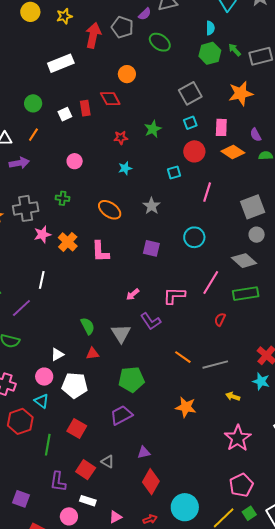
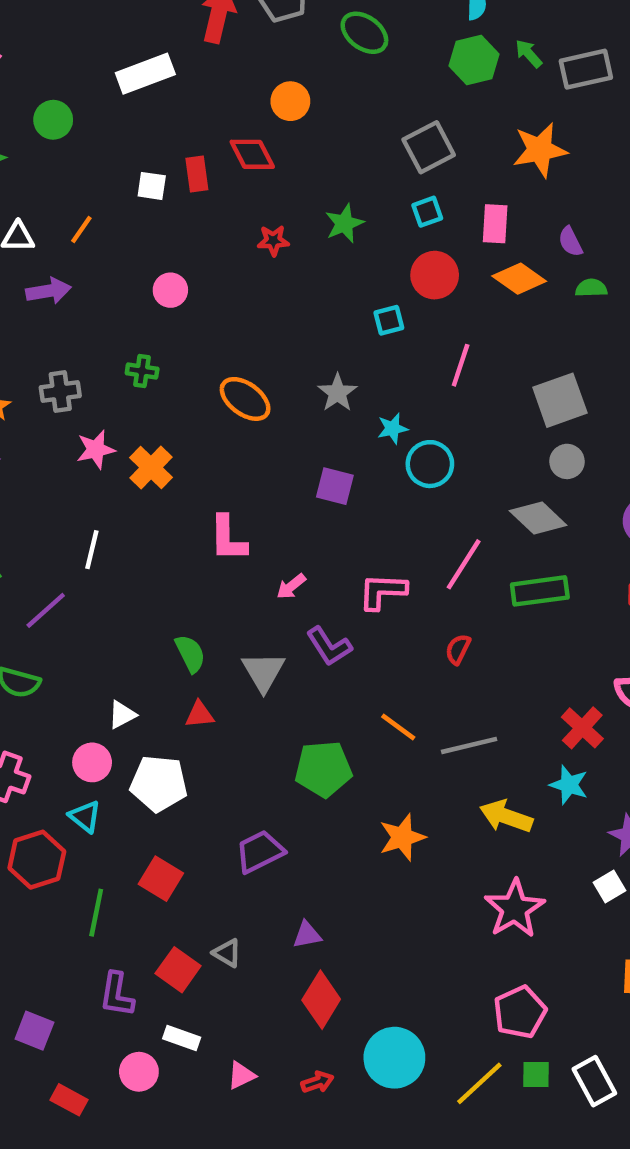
green circle: (33, 103) -> (53, 120), moved
white square: (65, 114) -> (152, 186), turned 32
cyan star: (125, 168) -> (393, 428), moved
gray cross: (26, 208) -> (60, 392), size x0.7
pink L-shape: (100, 251) -> (228, 538), moved
red semicircle: (220, 319) -> (458, 649), moved
green pentagon: (131, 379) -> (323, 769), moved
yellow arrow: (233, 396) -> (506, 816), size x1.6
orange star: (186, 407) -> (402, 837), turned -30
green square: (249, 513) -> (536, 1075), turned 32

